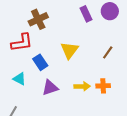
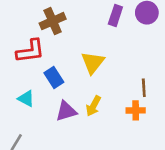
purple rectangle: (86, 14) -> (115, 15), turned 42
brown line: (108, 52) -> (144, 88), moved, turned -40
yellow arrow: (82, 86) -> (93, 106), moved, turned 119

